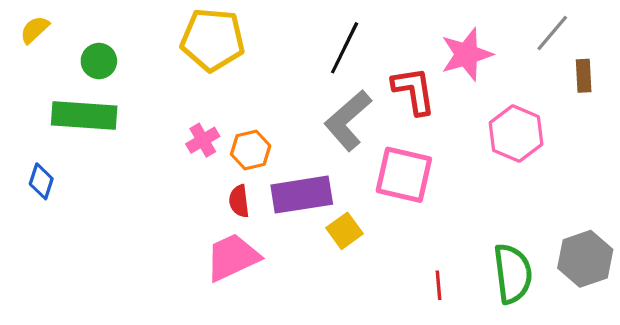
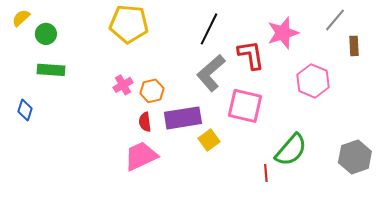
green circle: (99, 61) -> (46, 34), moved
green rectangle: (84, 115) -> (51, 70), size x0.7
green semicircle: (513, 274) -> (291, 150), moved, turned 48

